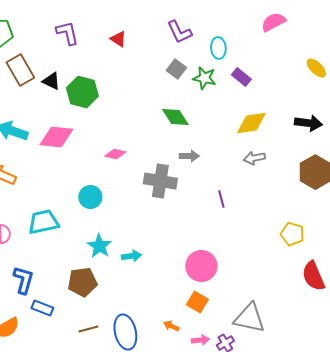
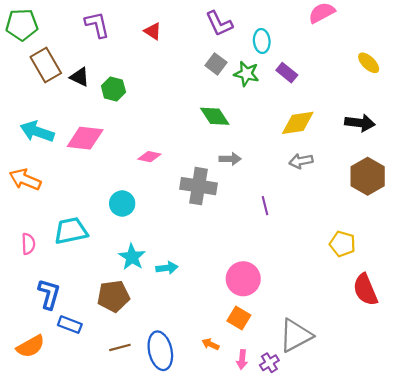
green hexagon: (82, 92) -> (113, 89), size x0.7
gray triangle: (249, 318) -> (296, 335), turned -40
pink arrow: (200, 340) -> (242, 359), turned 102

